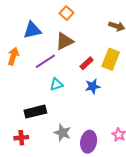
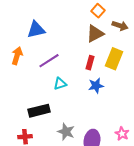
orange square: (66, 13) -> (98, 11), moved
brown triangle: (64, 41) -> (95, 34), moved
red rectangle: (87, 63) -> (90, 63), turned -32

